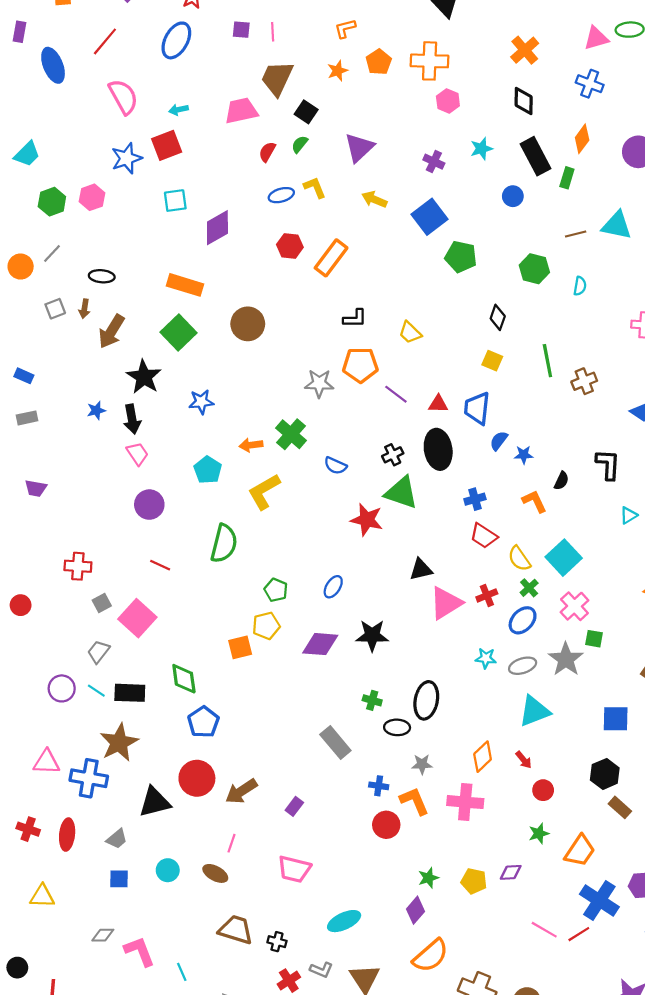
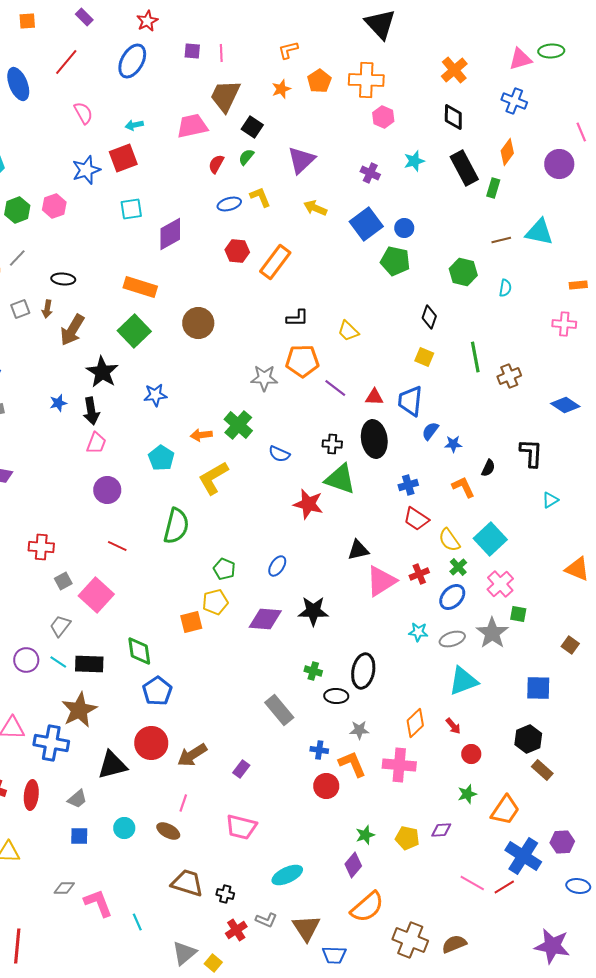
pink semicircle: (123, 97) -> (83, 113), size x0.7
blue circle: (513, 196) -> (404, 228), moved
pink trapezoid: (137, 454) -> (96, 443), turned 55
black cross: (393, 455) -> (332, 444), turned 30

